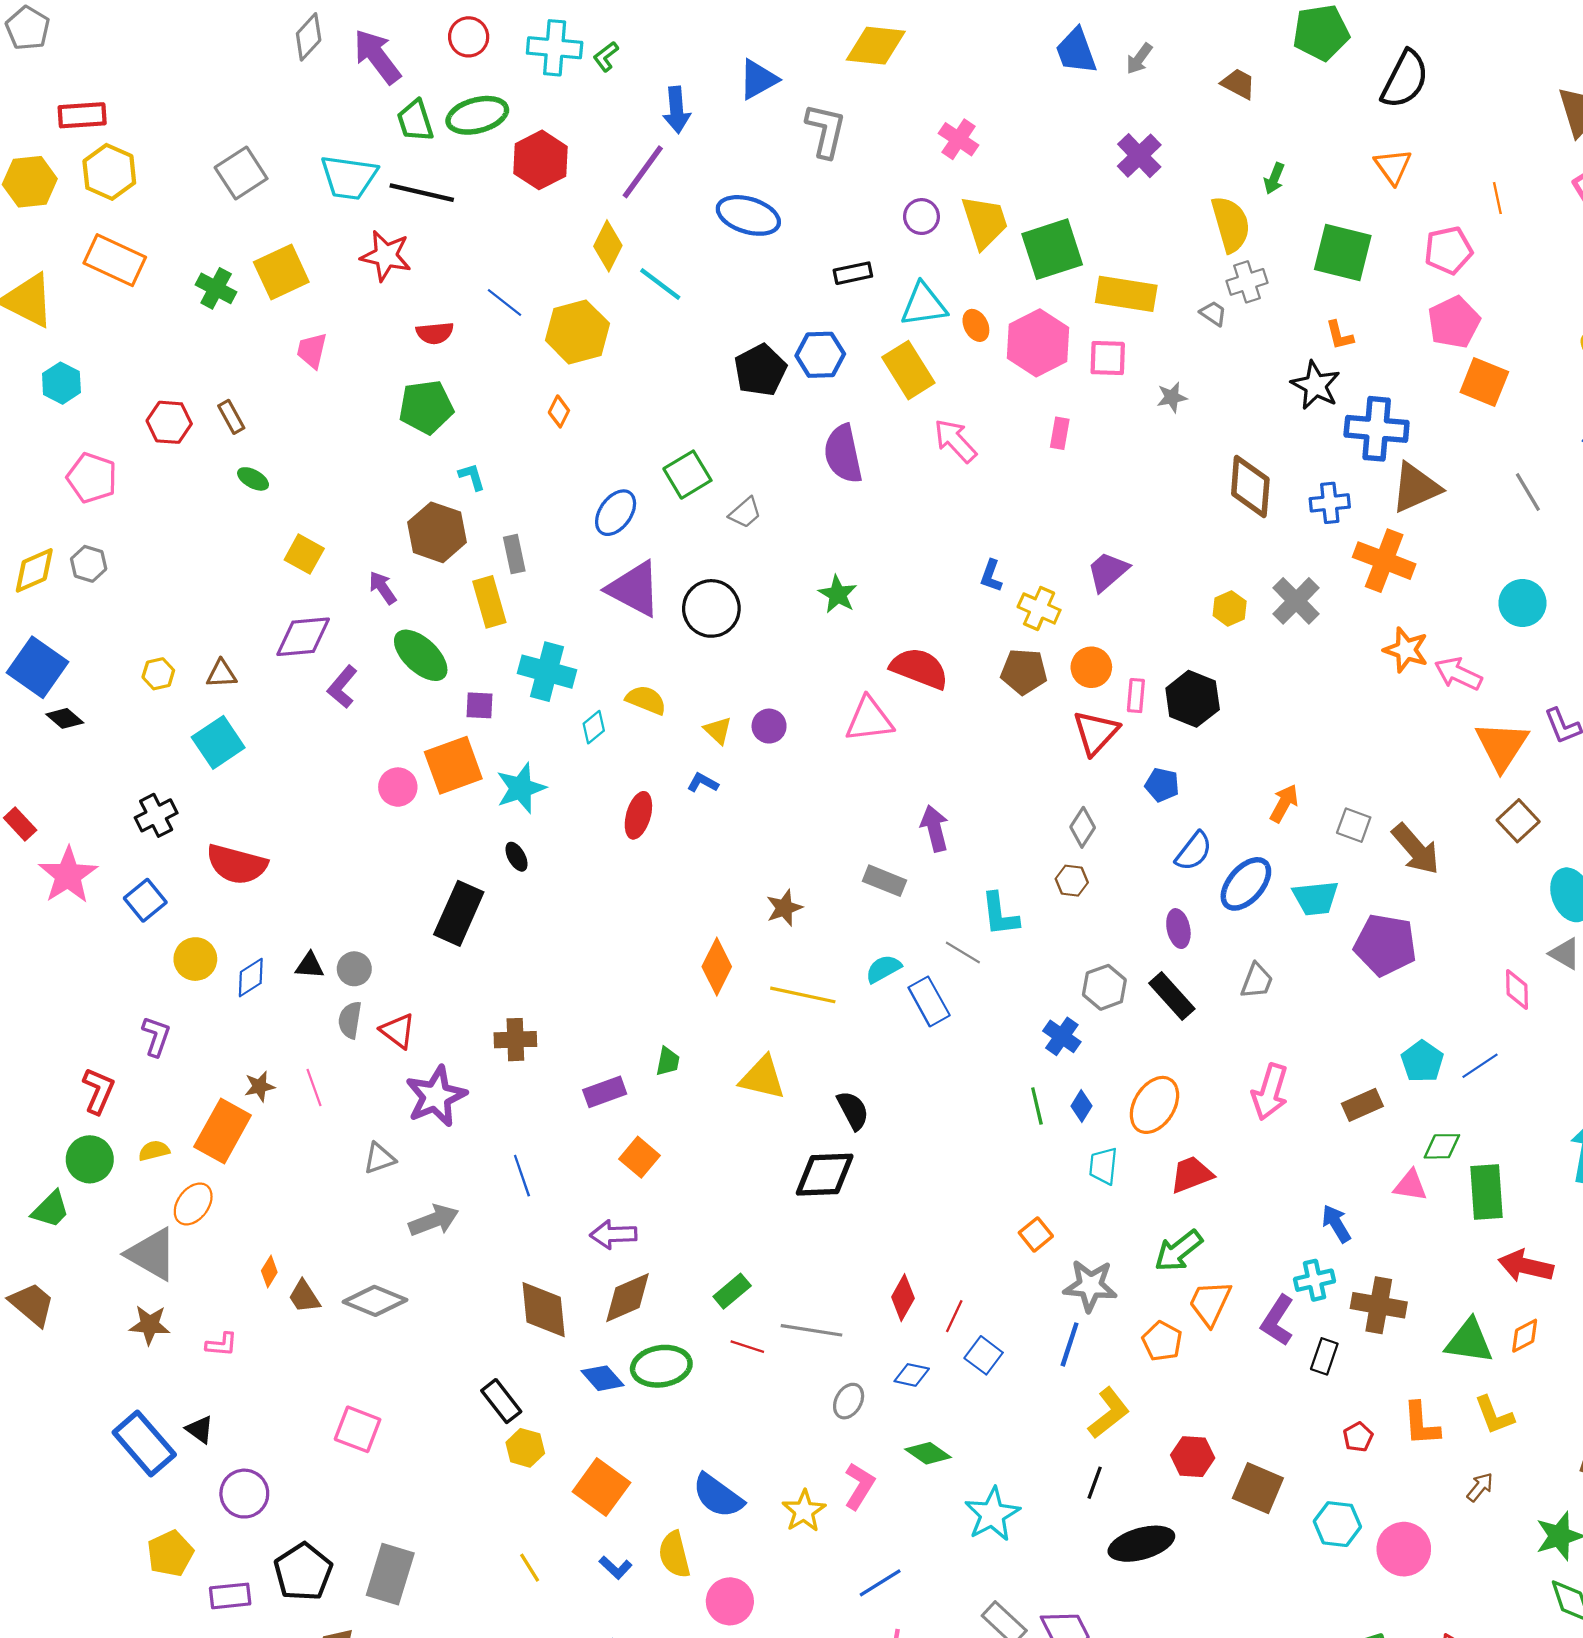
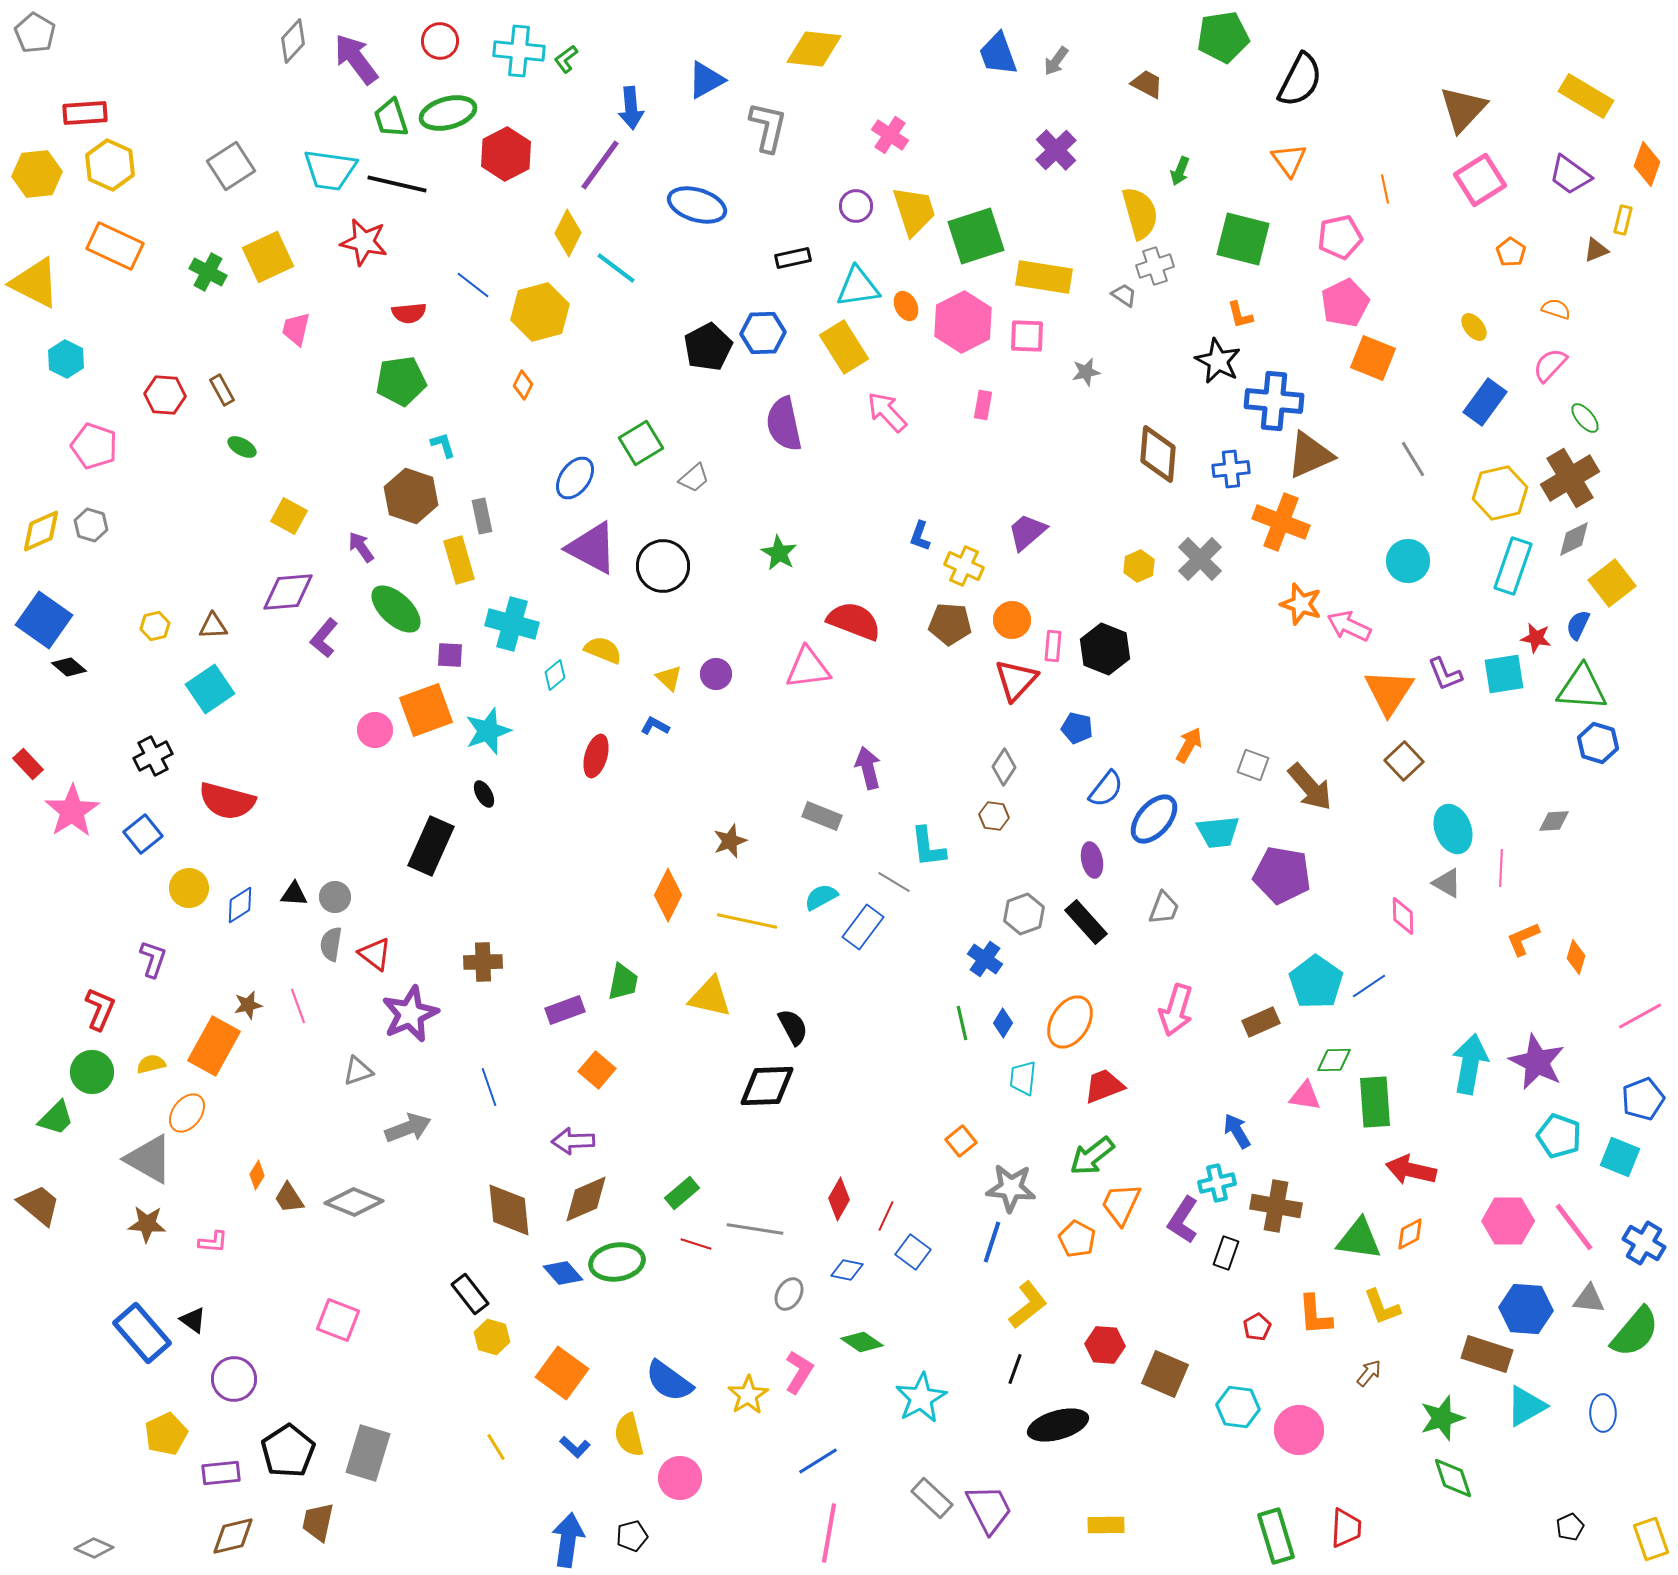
blue rectangle: (929, 1001) -> (863, 927), turned 66
green trapezoid: (668, 1061) -> (623, 982), size x1.4
cyan pentagon: (1422, 1061) -> (1316, 982), size x1.4

